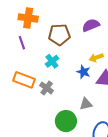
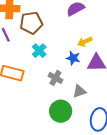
brown pentagon: (59, 35) -> (31, 23), moved
gray cross: (47, 88) -> (55, 78), moved

